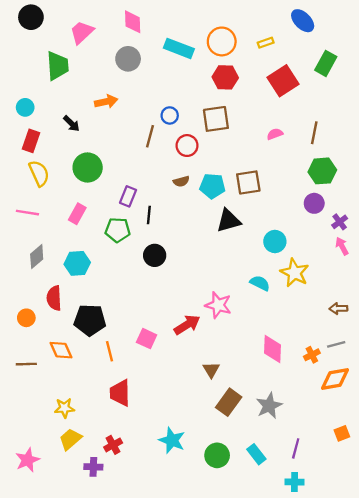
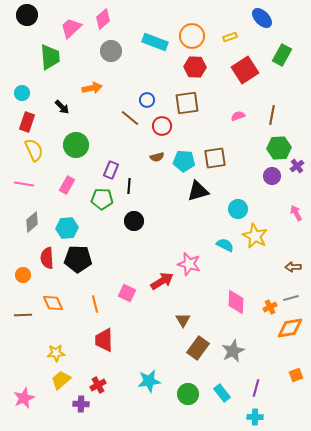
pink diamond: (133, 22) -> (103, 19), moved, turned 50
brown line: (150, 136) -> (130, 118), turned -66
purple cross: (340, 222) -> (297, 166), moved
black pentagon: (90, 320) -> (78, 259), moved
cyan star: (172, 440) -> (149, 381), turned -30

